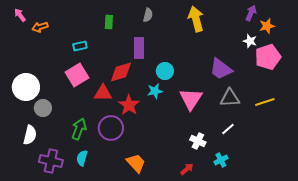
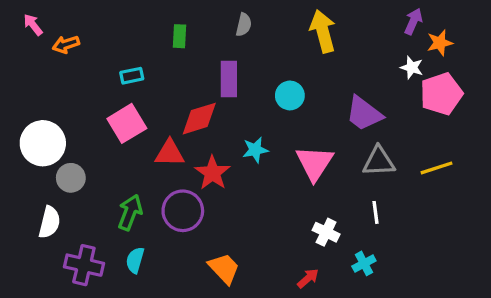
cyan circle: (165, 71) -> (290, 95), moved
white line: (228, 129) -> (375, 212), turned -56

